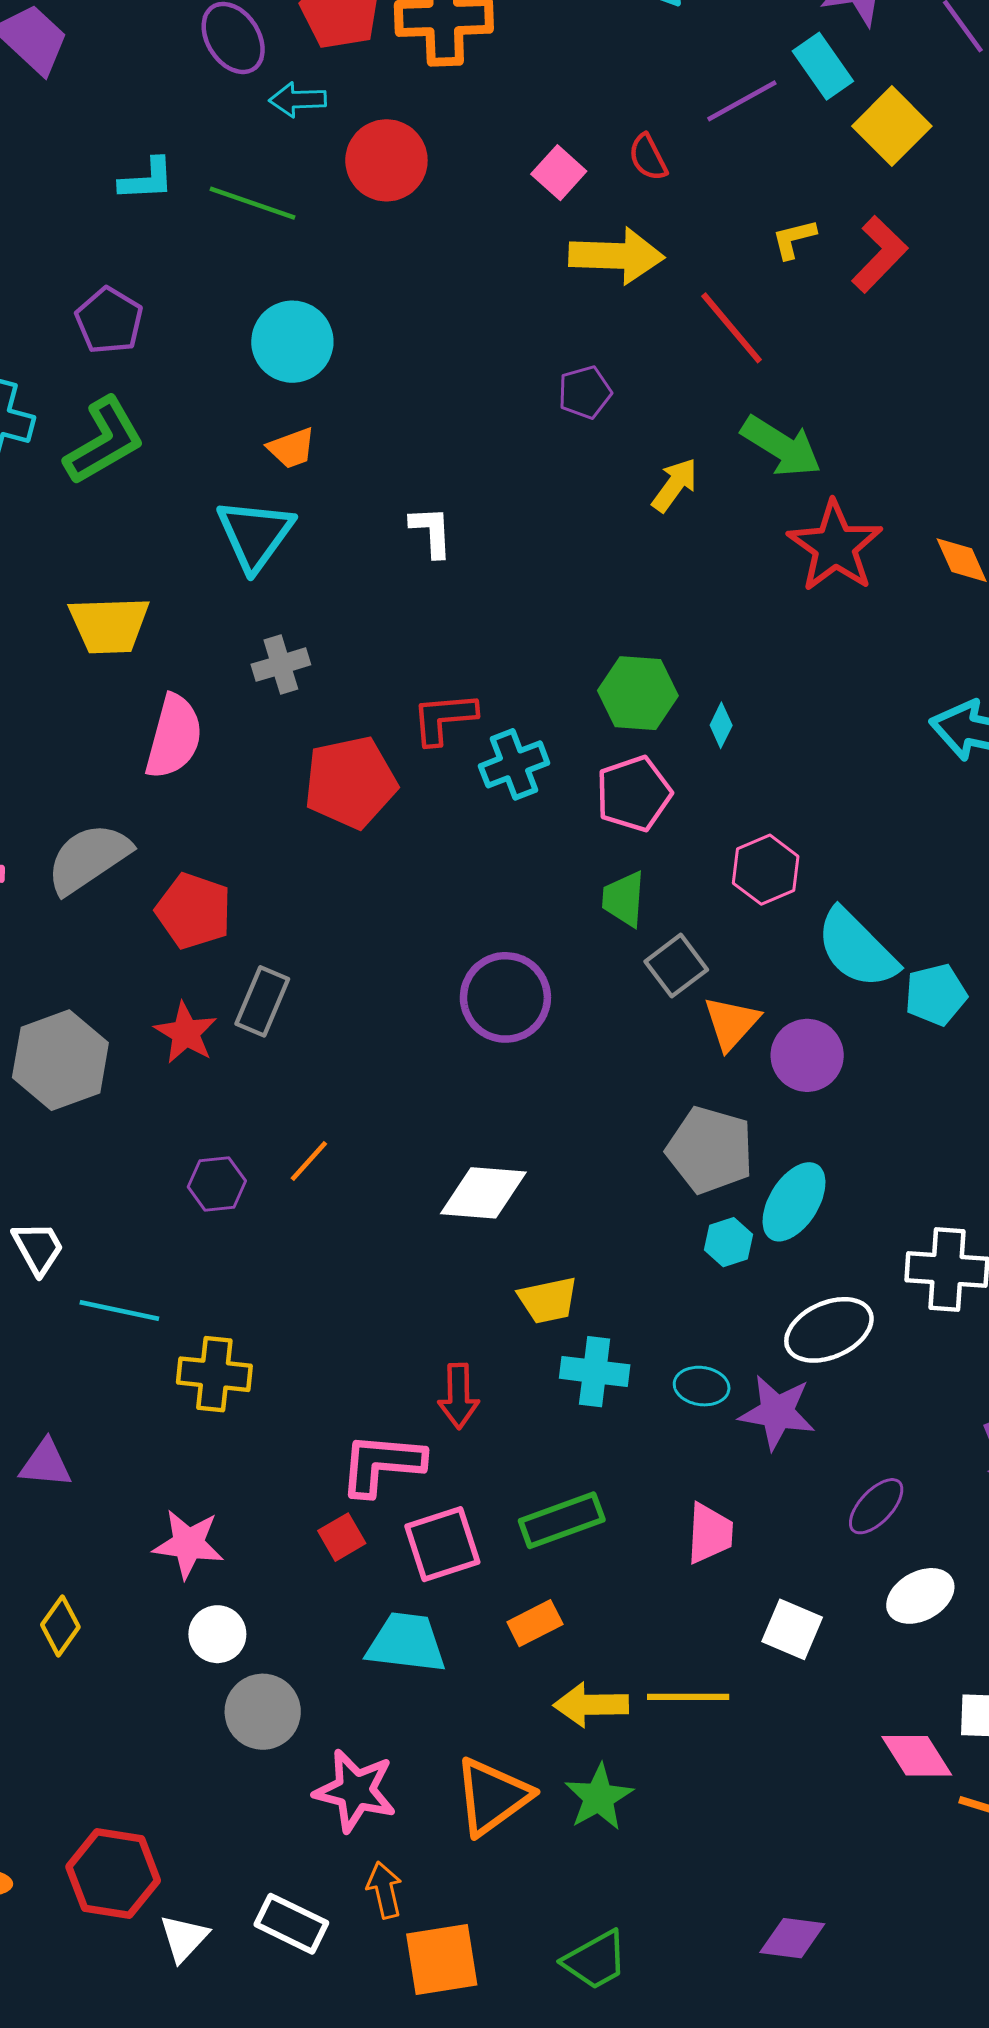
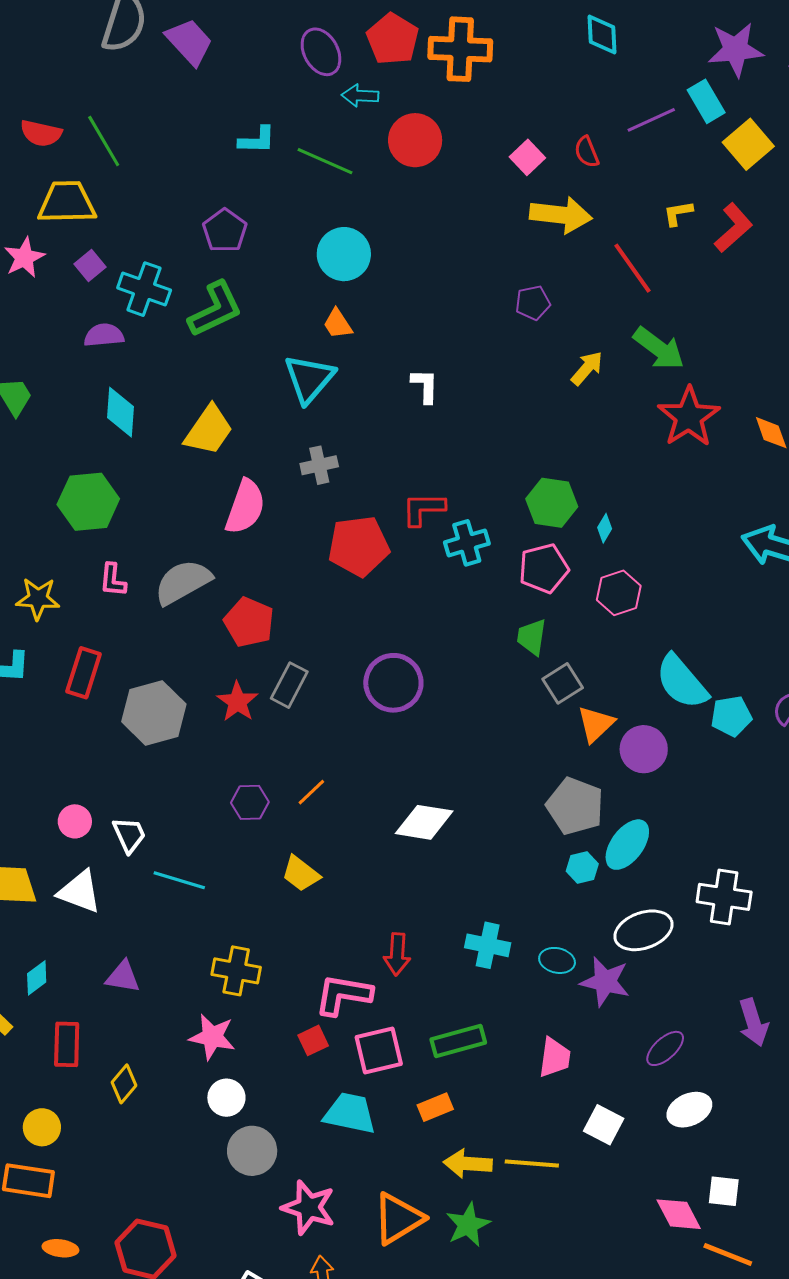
orange trapezoid: (292, 448) -> (338, 324), turned 72
yellow trapezoid: (109, 625) -> (209, 430), turned -58
pink hexagon: (766, 870) -> (619, 593), moved
purple circle: (505, 997) -> (393, 683), moved
yellow trapezoid: (548, 1300) -> (301, 874), moved, turned 45
yellow cross: (214, 1374) -> (236, 971), moved

